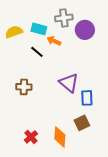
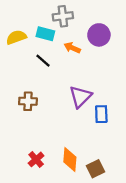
gray cross: (64, 18) -> (63, 16), moved
orange arrow: (54, 41) -> (72, 48), moved
purple triangle: (69, 83) -> (80, 97), turned 35
brown square: (82, 123) -> (95, 169), moved

